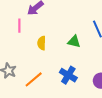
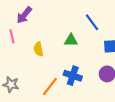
orange line: (34, 79) -> (50, 87), moved

